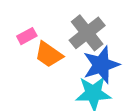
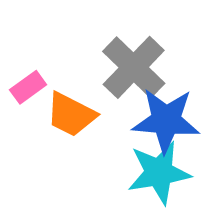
blue star: (101, 65) -> (166, 120), turned 30

